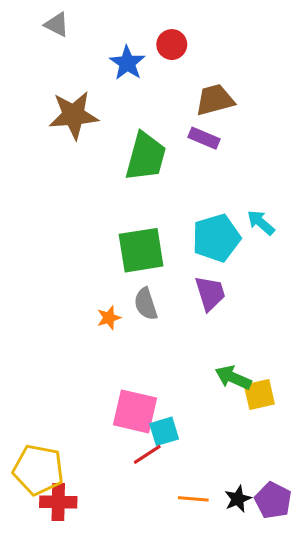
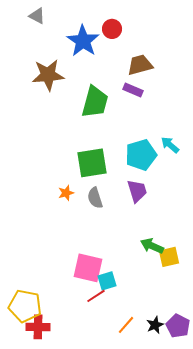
blue star: (127, 63) -> (83, 41), size x1.4
orange star: (109, 318) -> (66, 193), moved
orange line: (193, 499) -> (126, 325), turned -54

